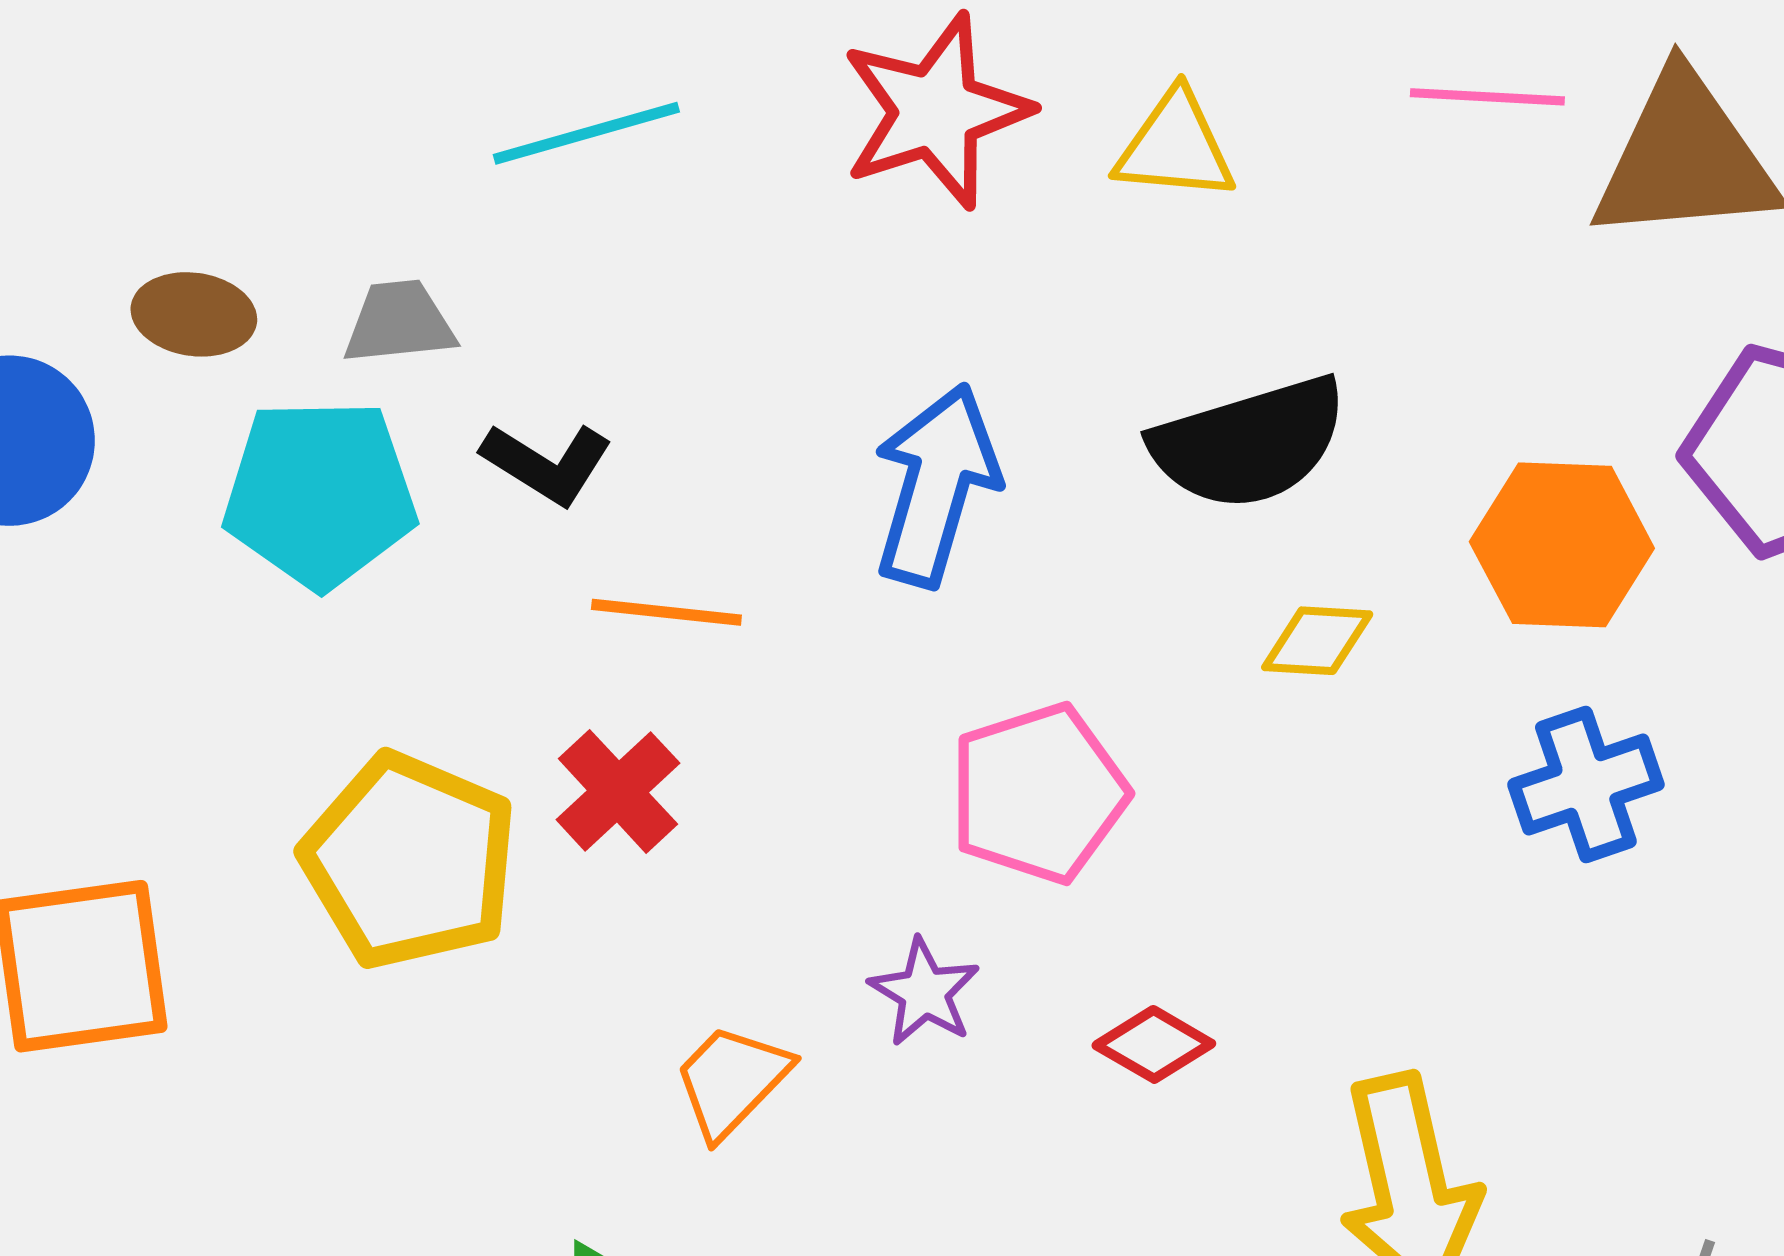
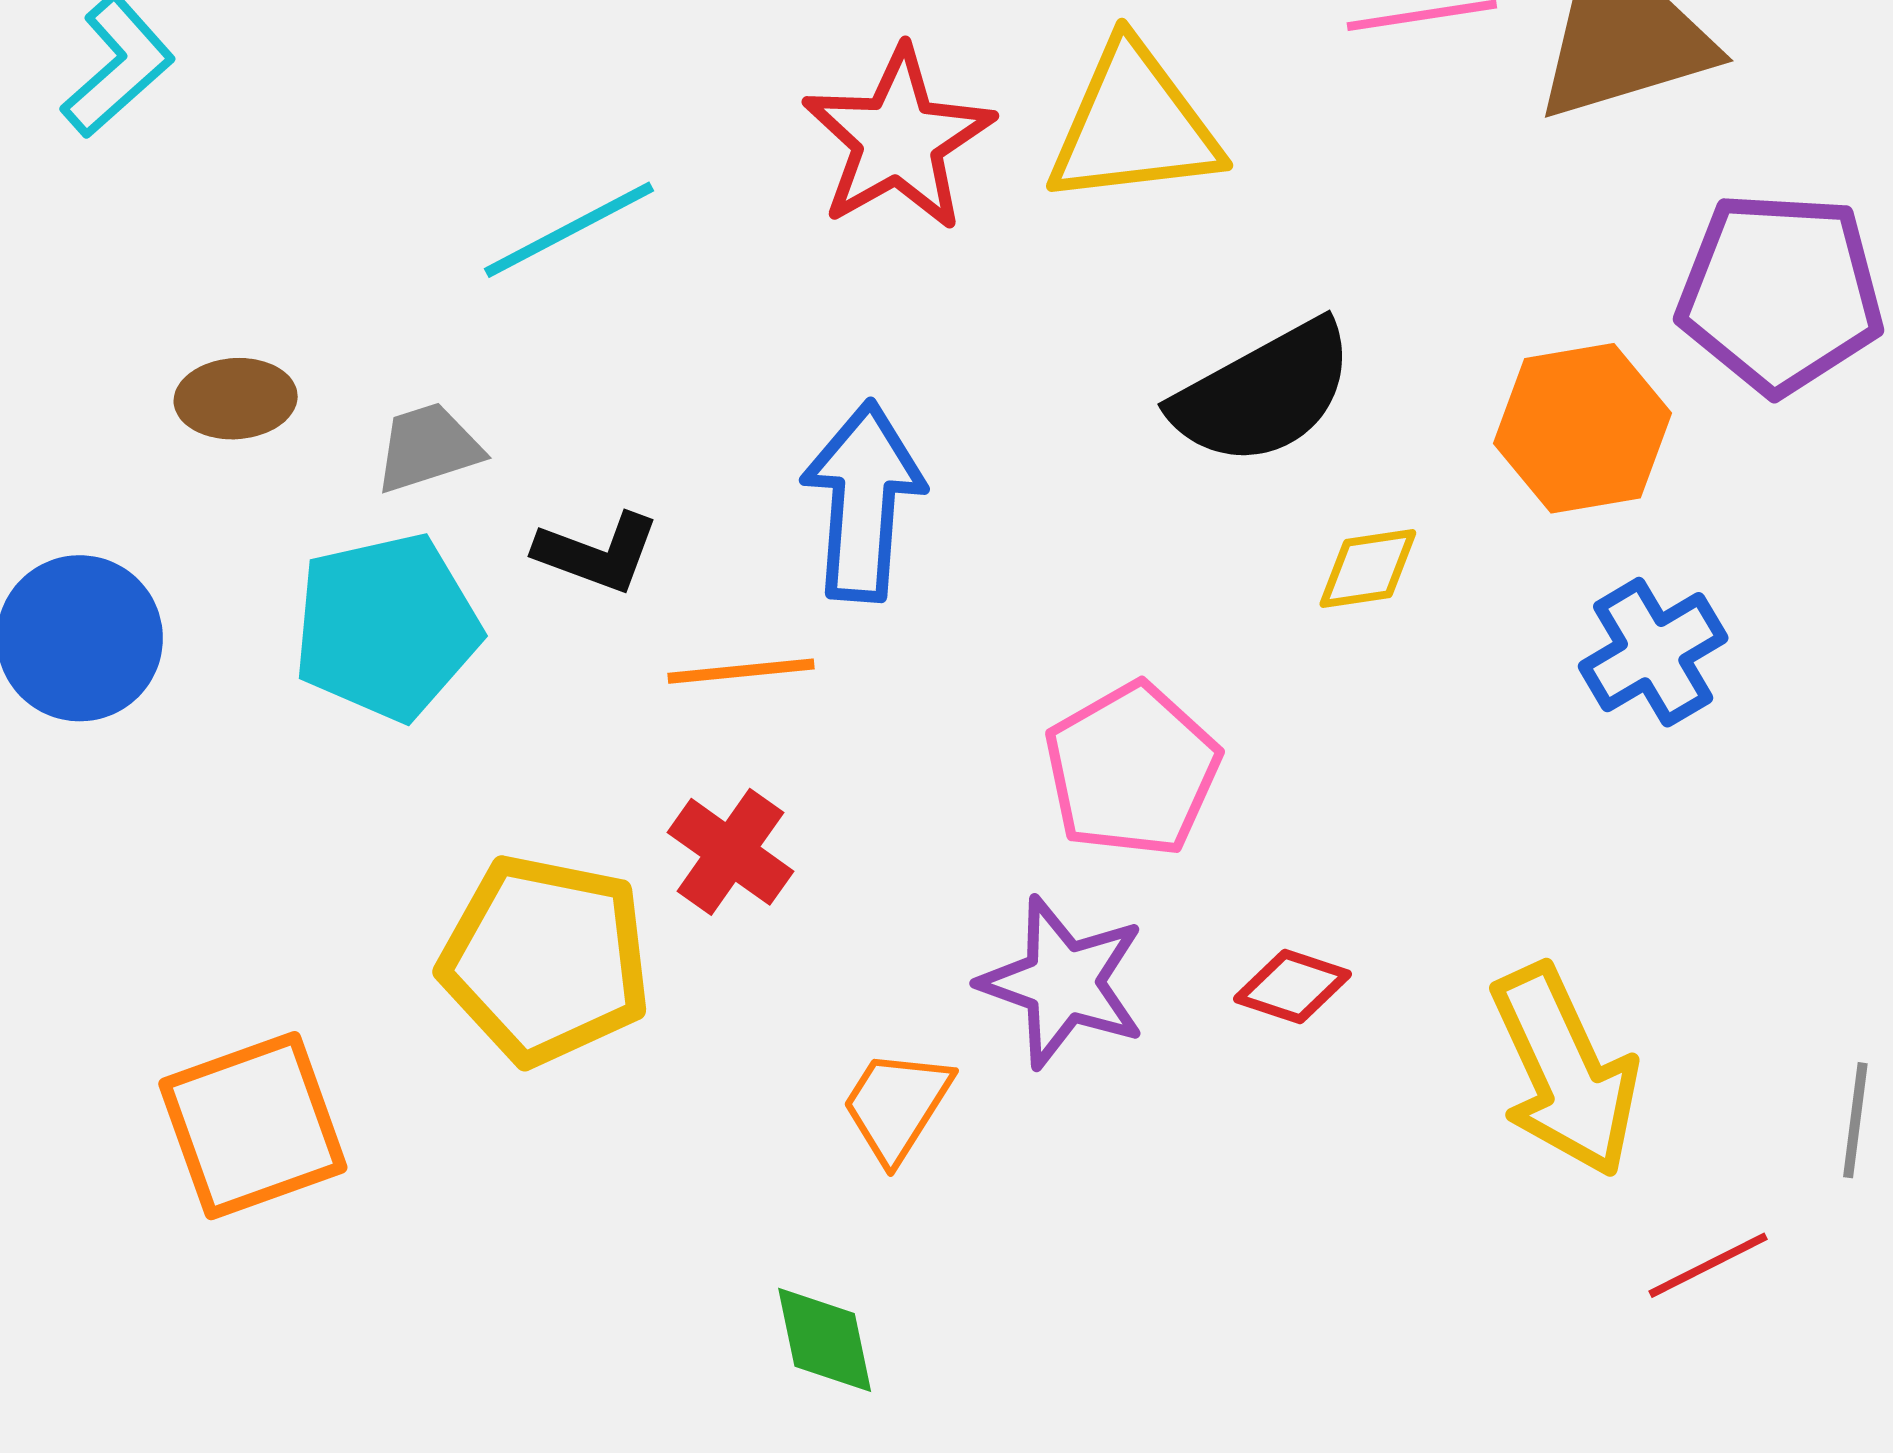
yellow triangle: (1175, 147) -> (1134, 125), size x1.5
brown ellipse: (194, 314) -> (236, 399), moved
blue arrow: (936, 485) -> (863, 501), moved
purple star: (924, 992) -> (1063, 982), size x1.6

